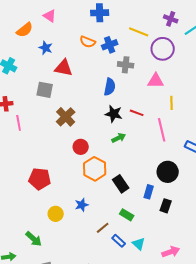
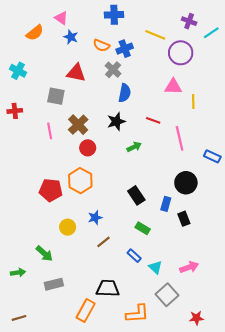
blue star: (46, 48) -> (71, 37), moved
gray cross: (126, 65) -> (113, 70), moved, turned 35
yellow line: (172, 103) -> (193, 101), moved
black star: (114, 114) -> (116, 121), moved, turned -30
pink line: (19, 123) -> (50, 131), moved
red circle: (81, 147) -> (88, 148), moved
orange hexagon: (95, 169) -> (80, 181), moved
black rectangle: (166, 206) -> (184, 219), turned -40
brown line: (103, 228) -> (104, 242), moved
cyan triangle: (139, 244) -> (155, 267), moved

